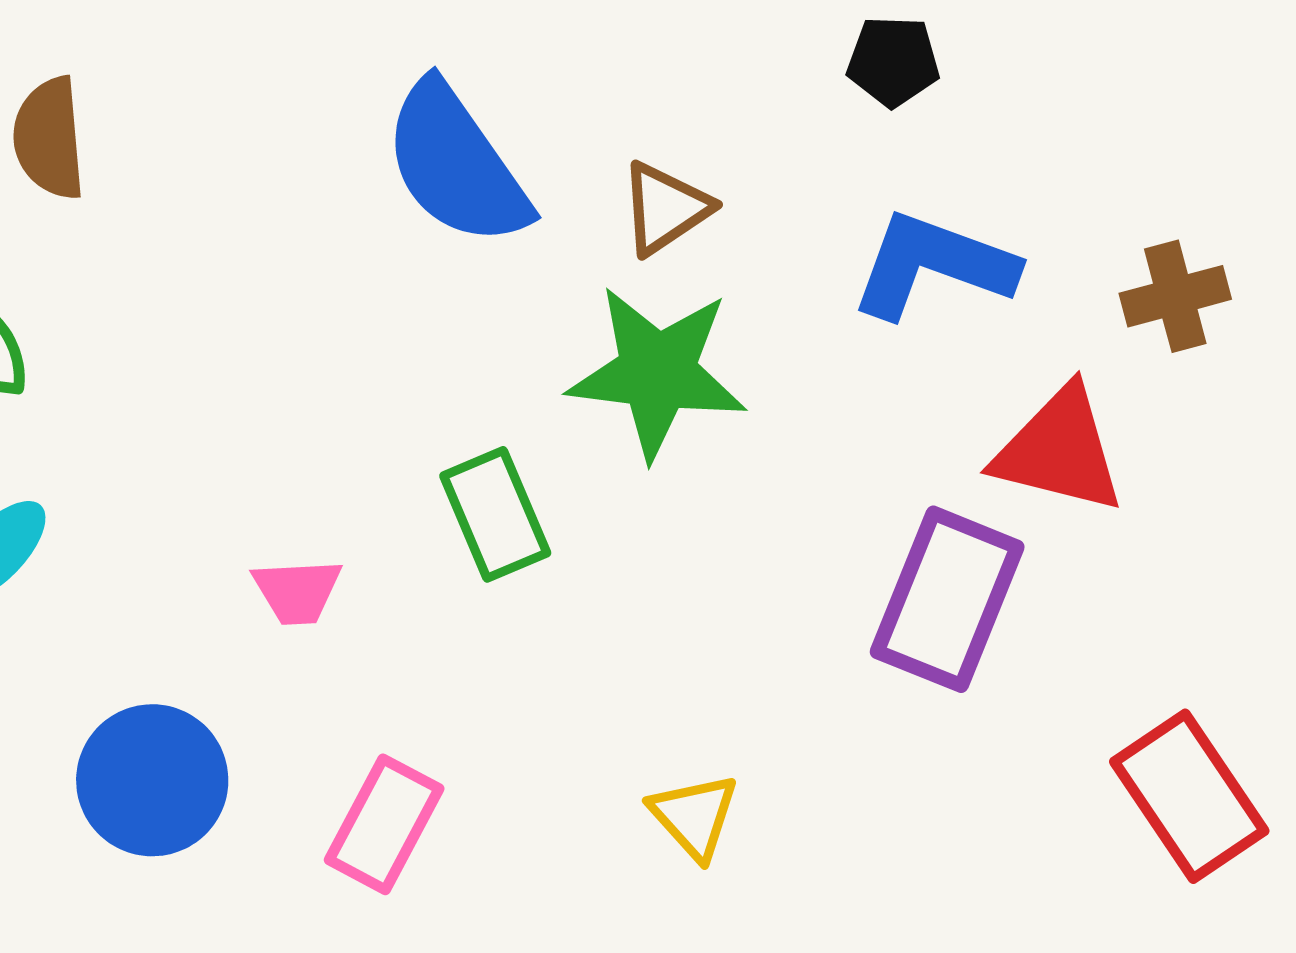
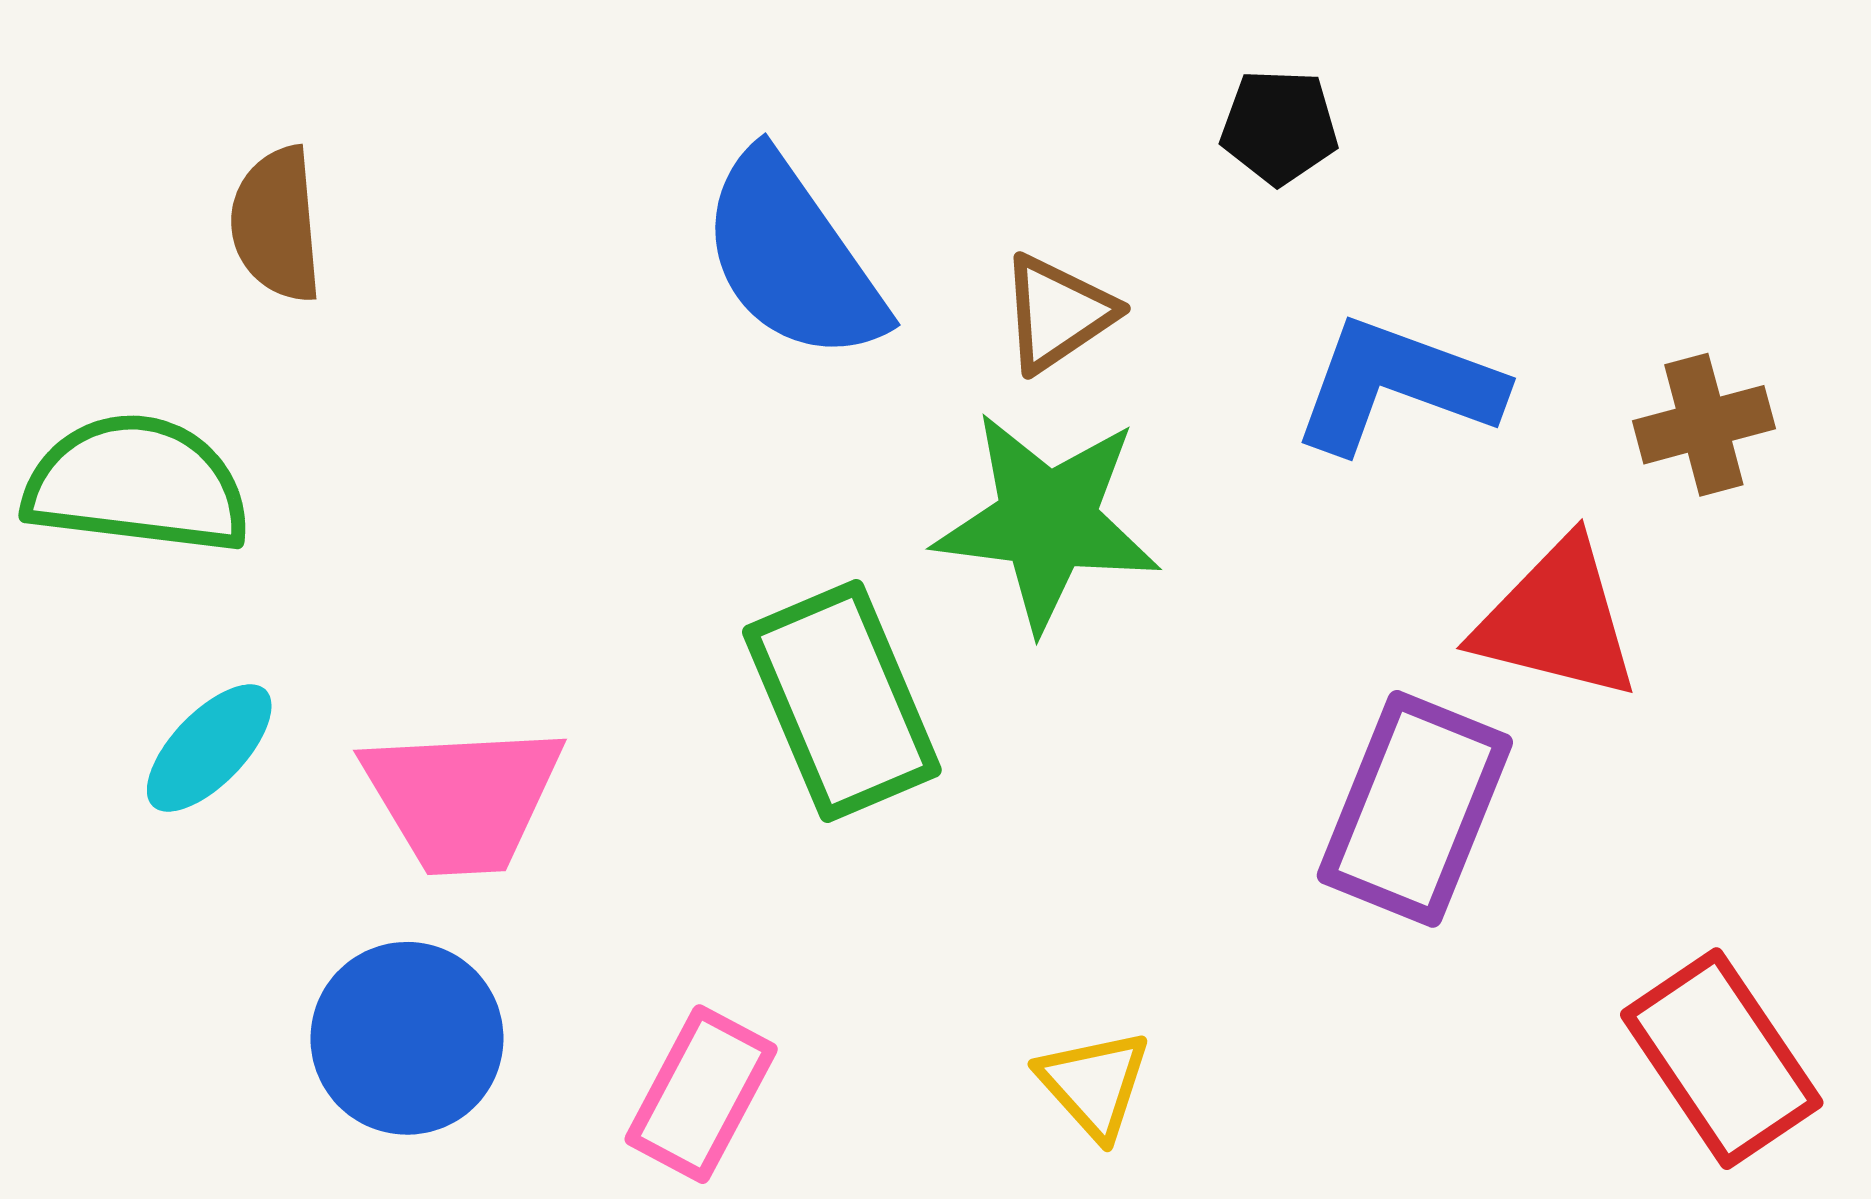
black pentagon: (893, 61) -> (1279, 127), moved
green rectangle: (495, 514) -> (842, 701), size x1.4
pink trapezoid: (297, 591) -> (463, 799), moved, size x1.8

